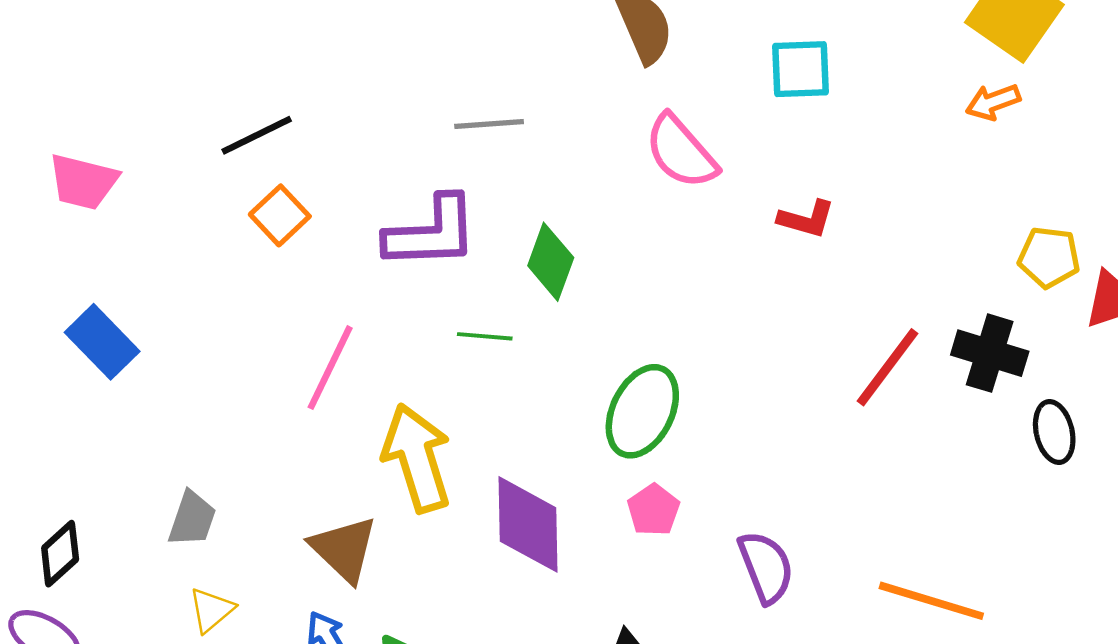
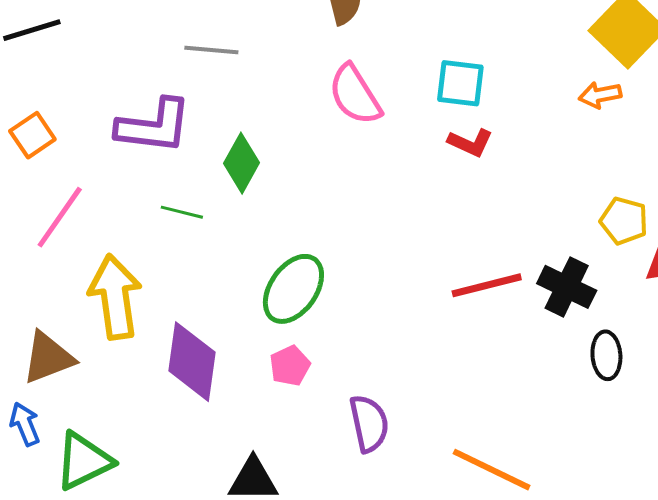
cyan square: (800, 69) -> (460, 83), moved
orange square: (280, 215) -> (32, 135), moved
red L-shape: (806, 219) -> (470, 143), moved
red line: (888, 367) -> (487, 285), turned 30
brown triangle: (344, 549) -> (48, 358), turned 46

